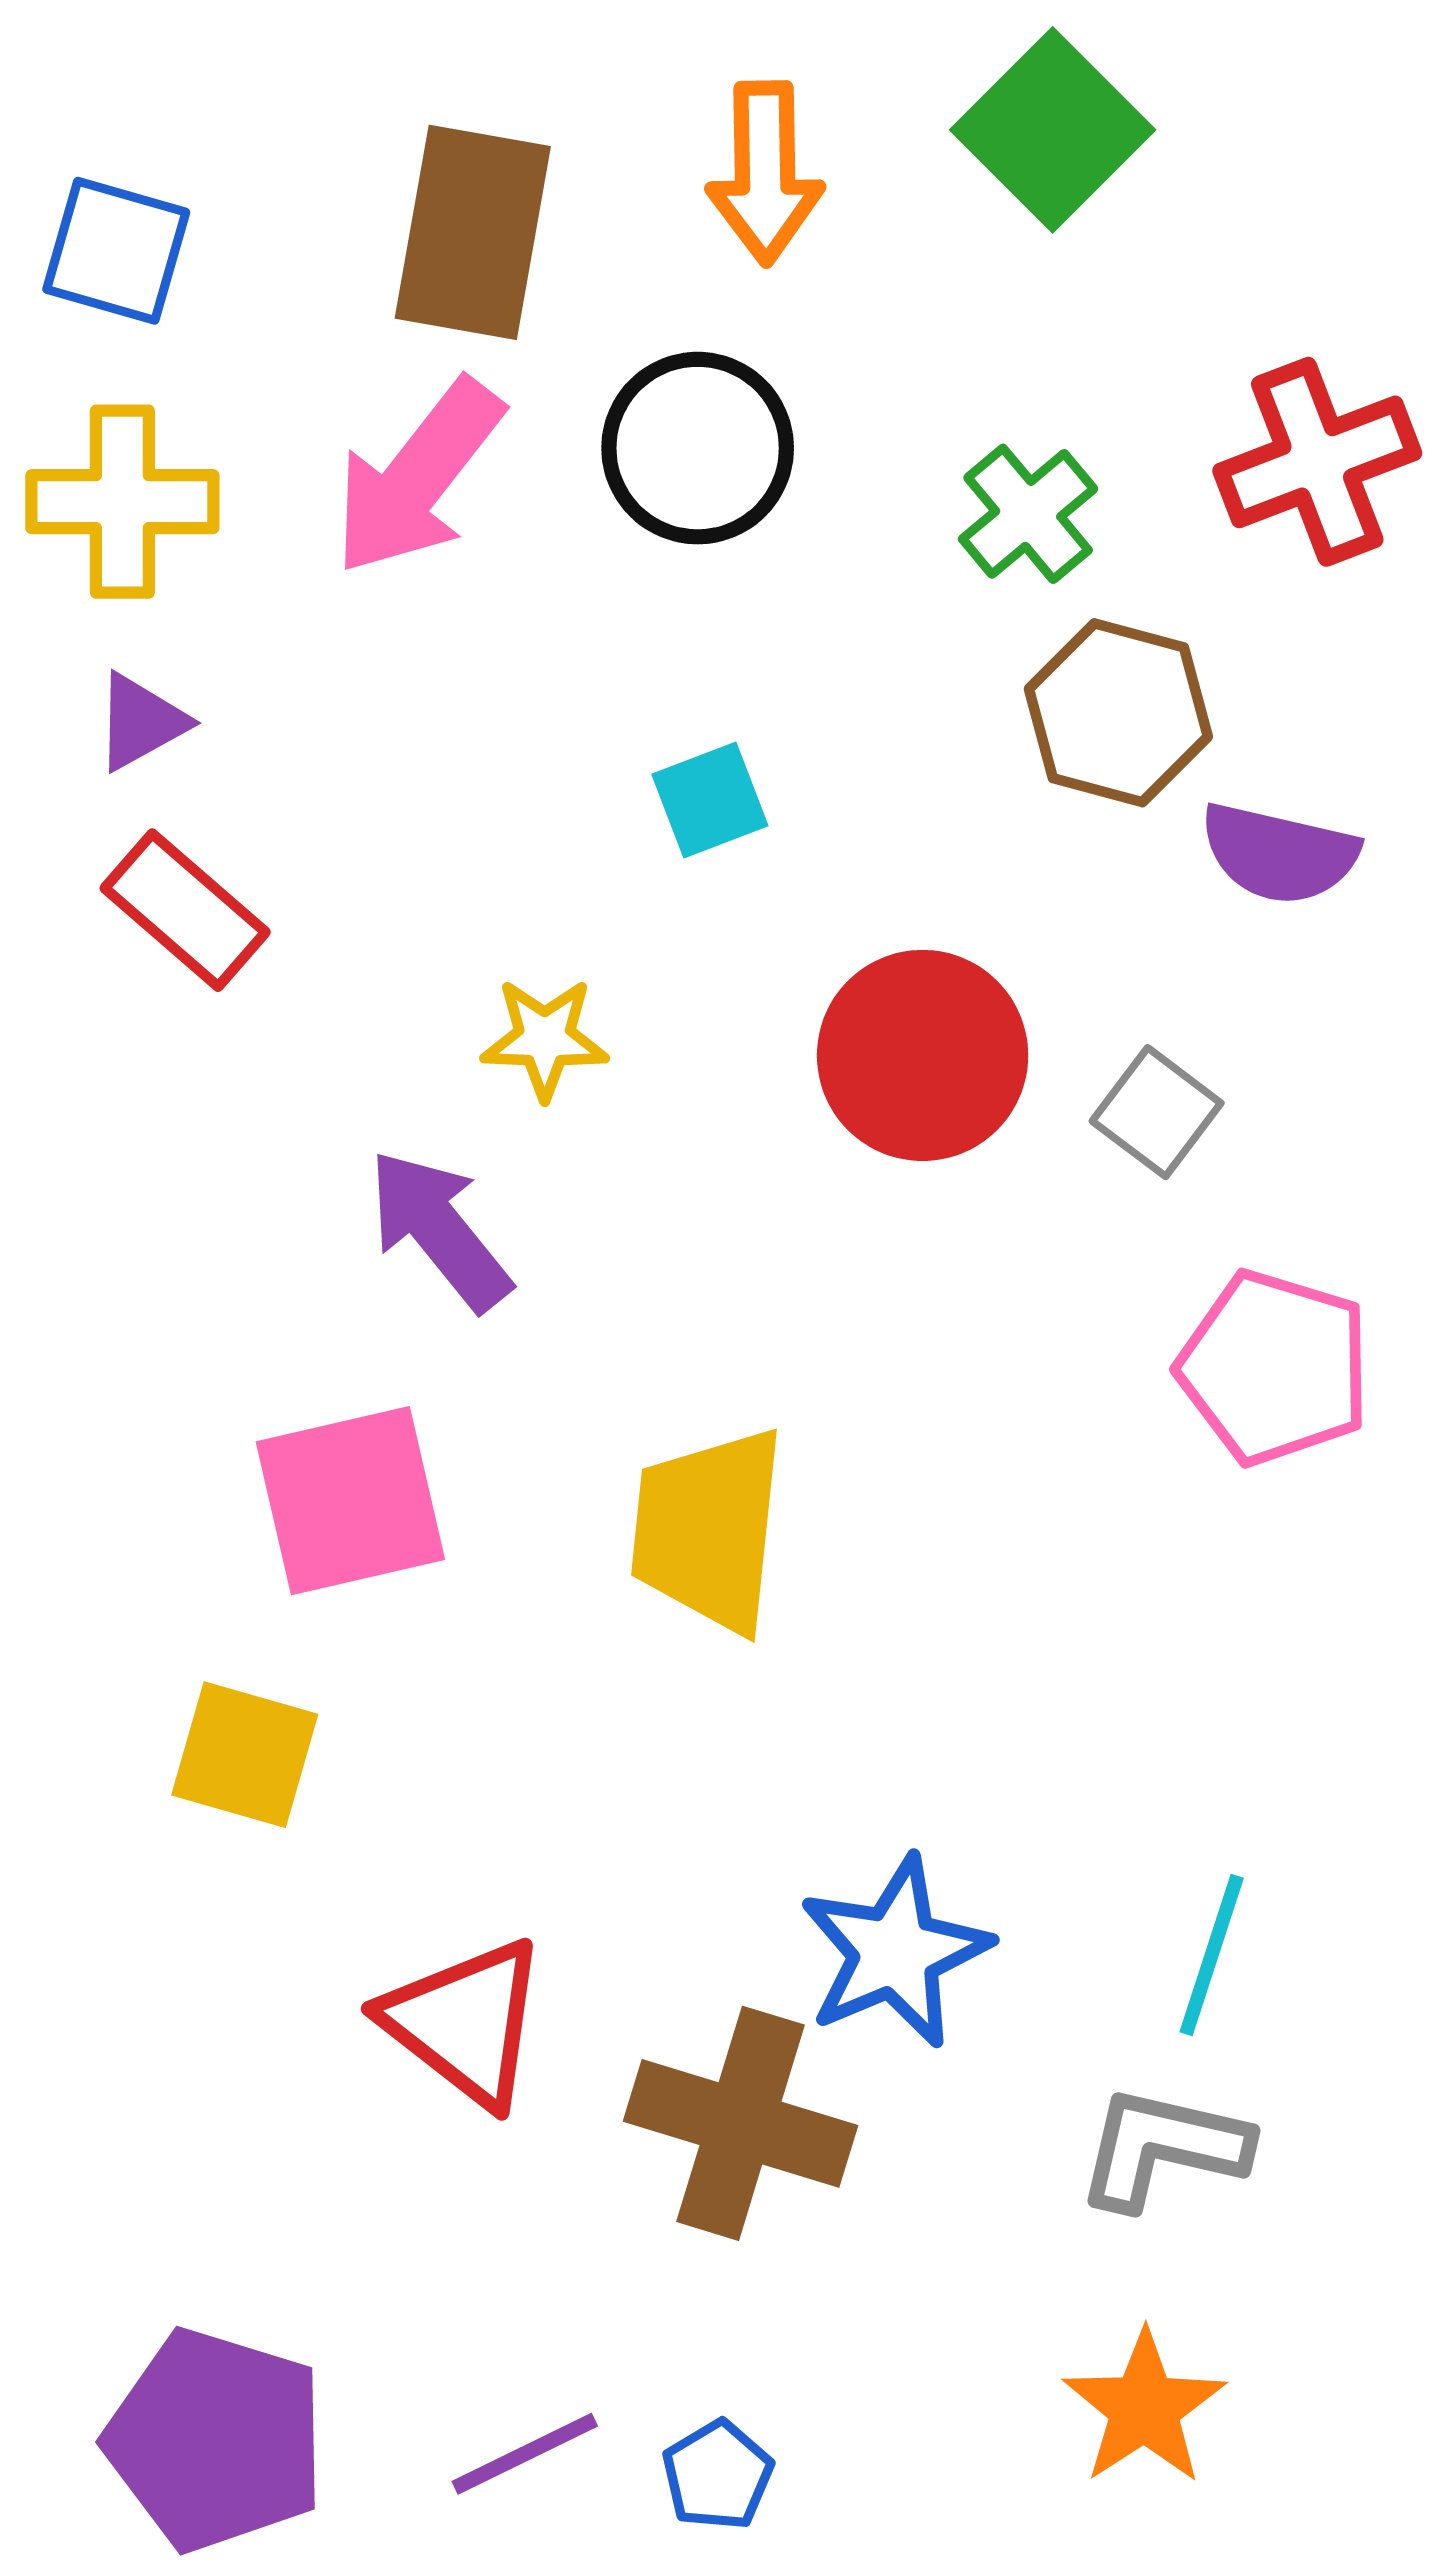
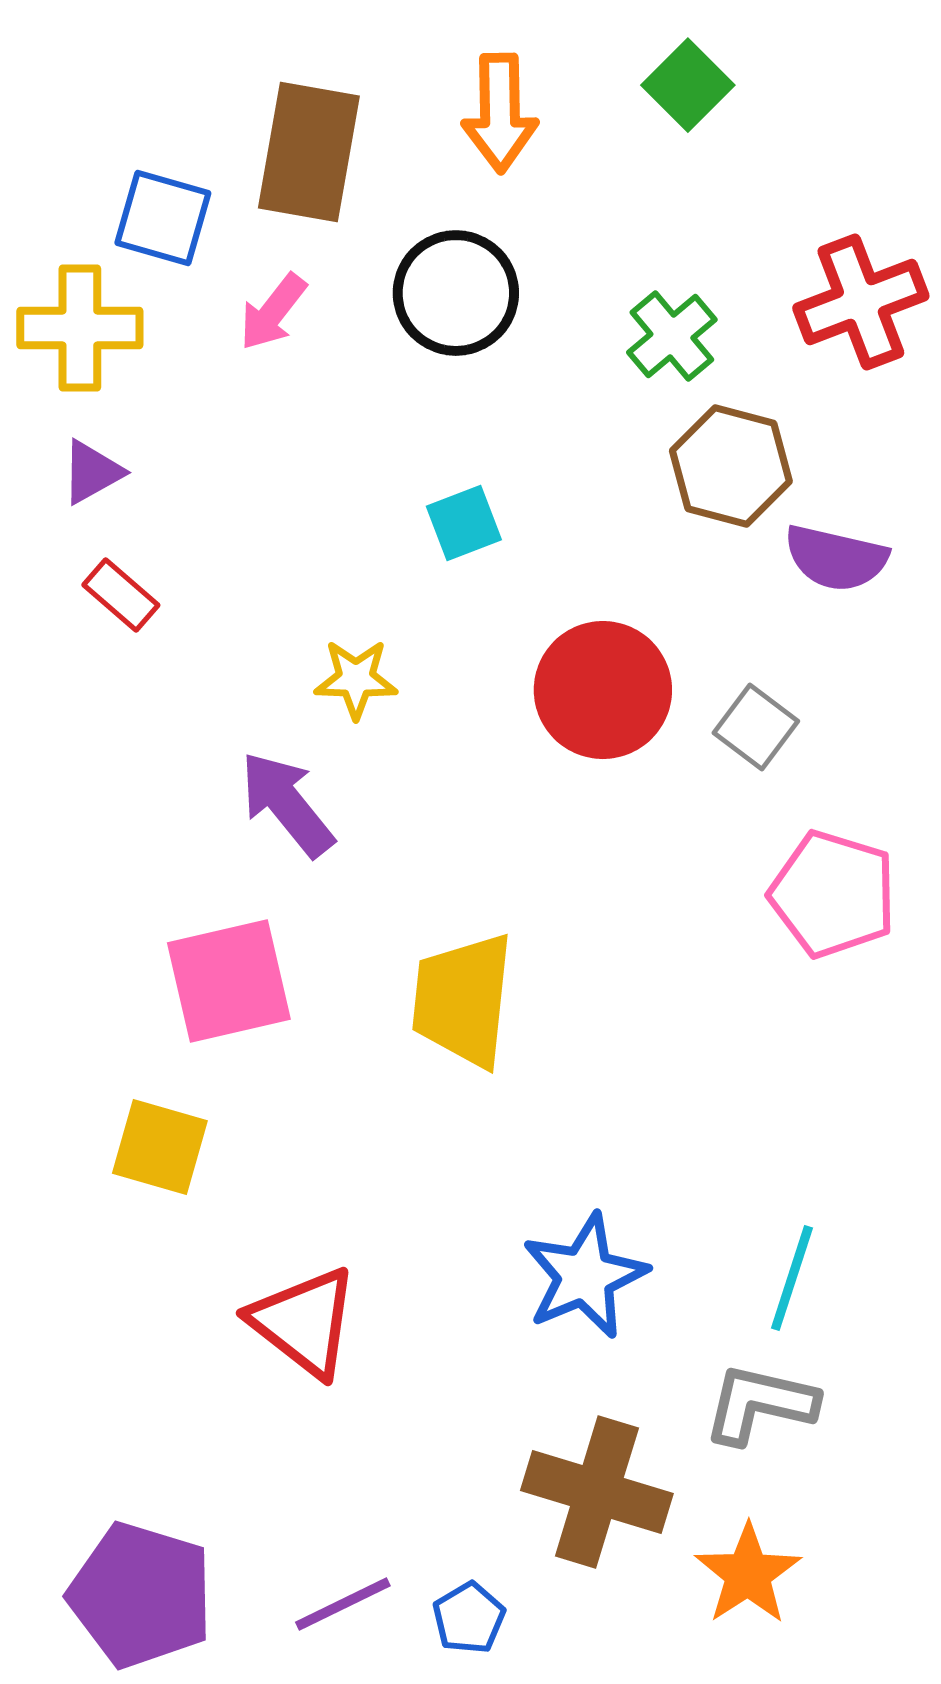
green square: (1053, 130) -> (688, 85), size x0.7
blue square: (116, 251) -> (163, 218), moved
pink arrow: (418, 477) -> (273, 312), size x0.6
red rectangle: (185, 910) -> (121, 595), size x0.7
brown cross: (740, 2123) -> (597, 1492), moved

